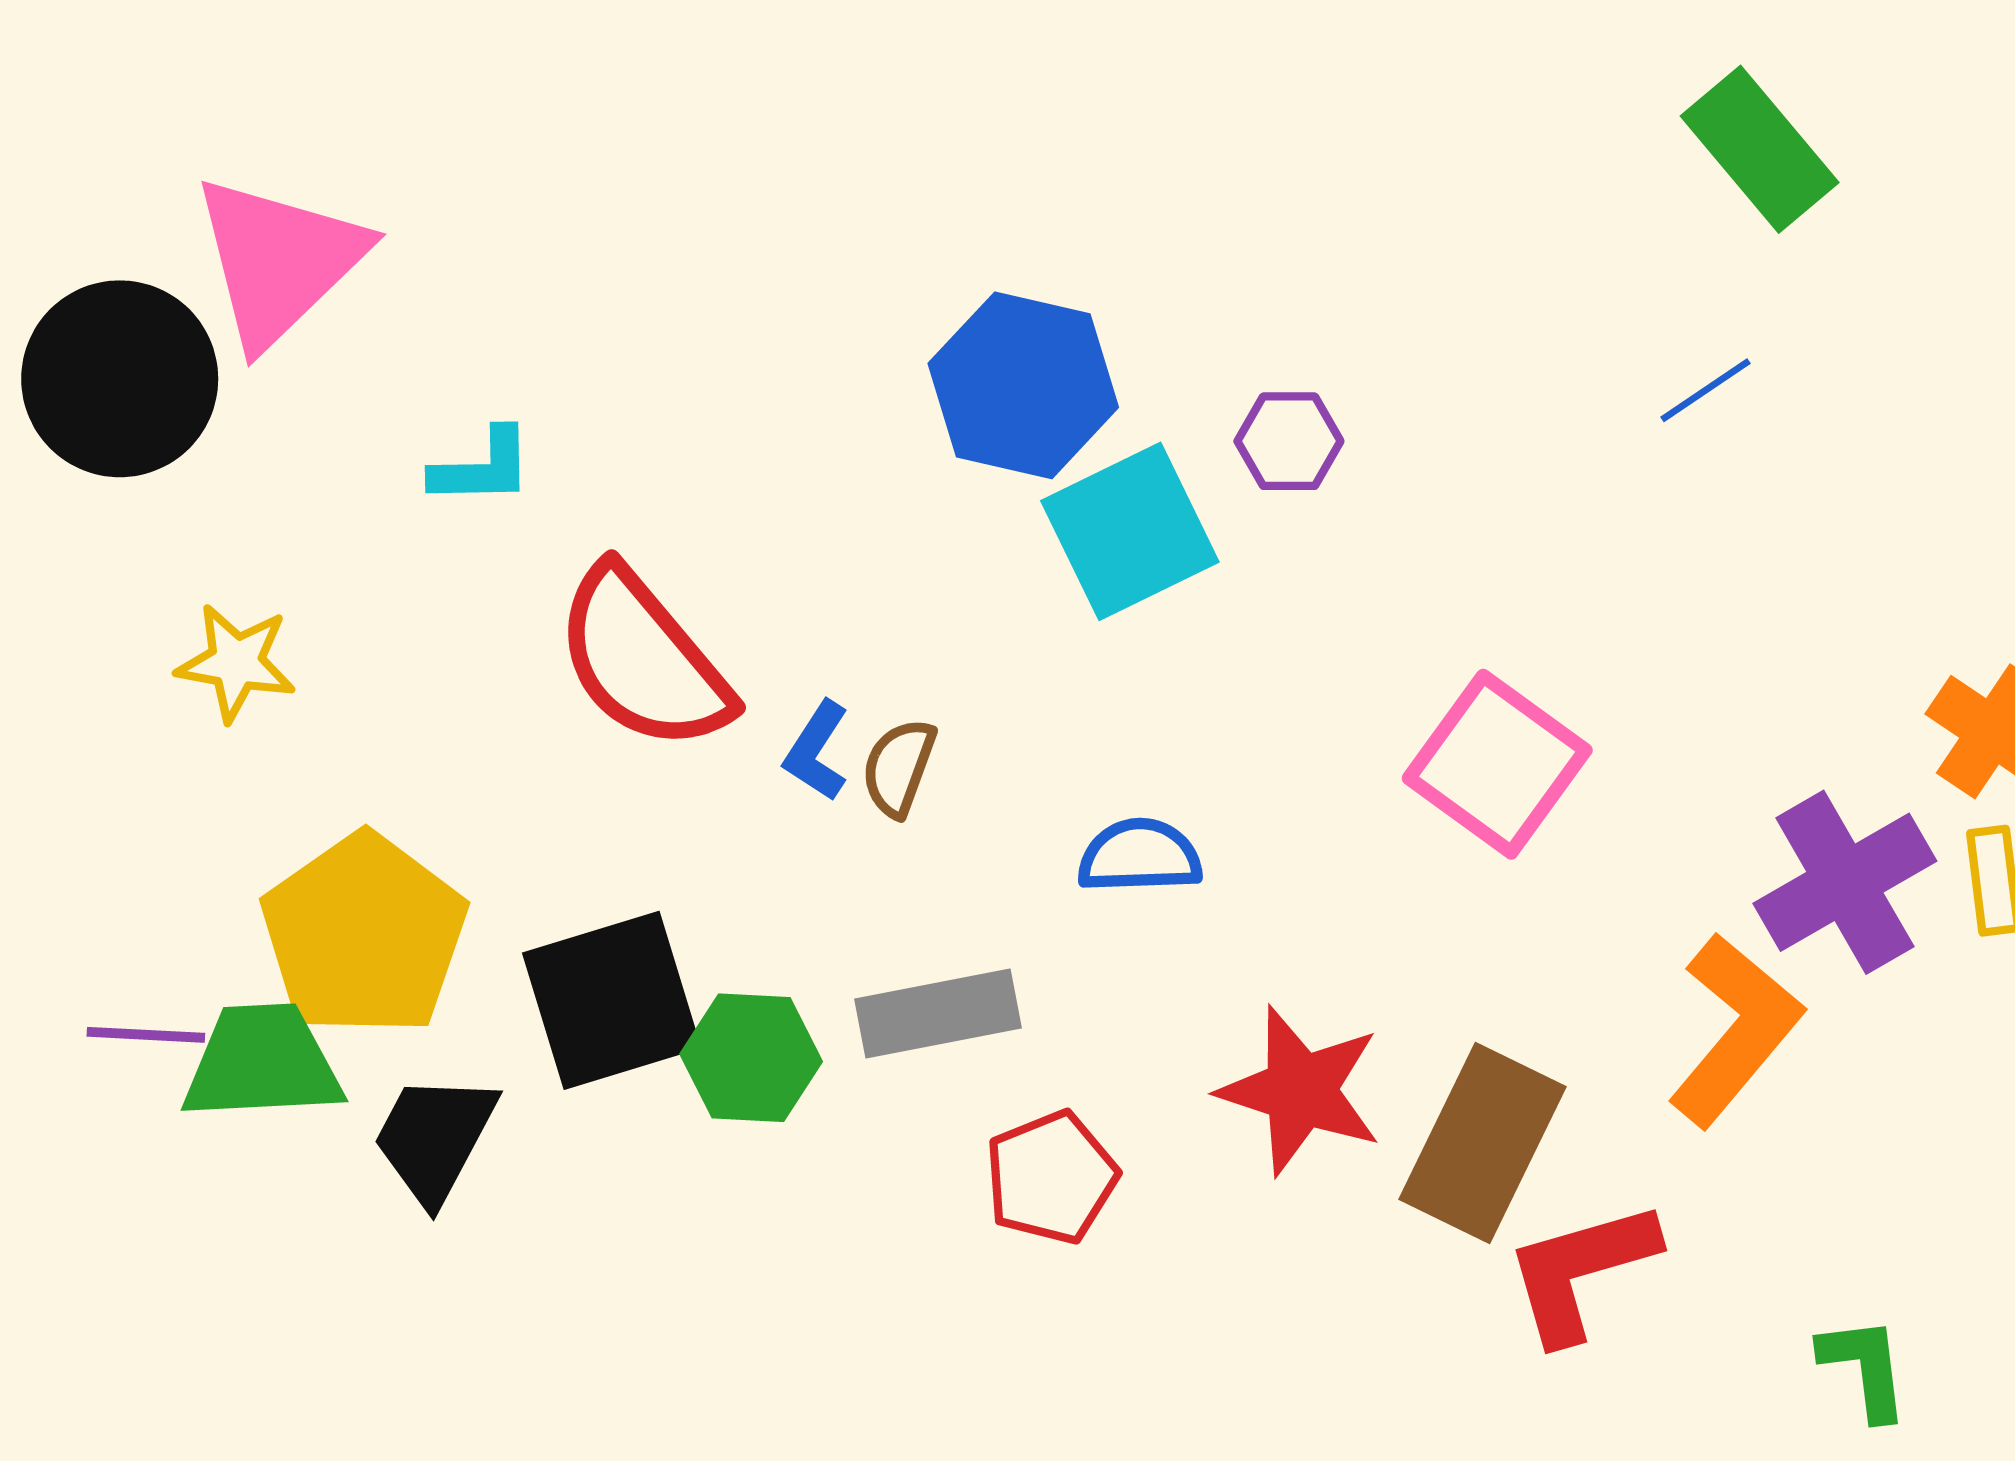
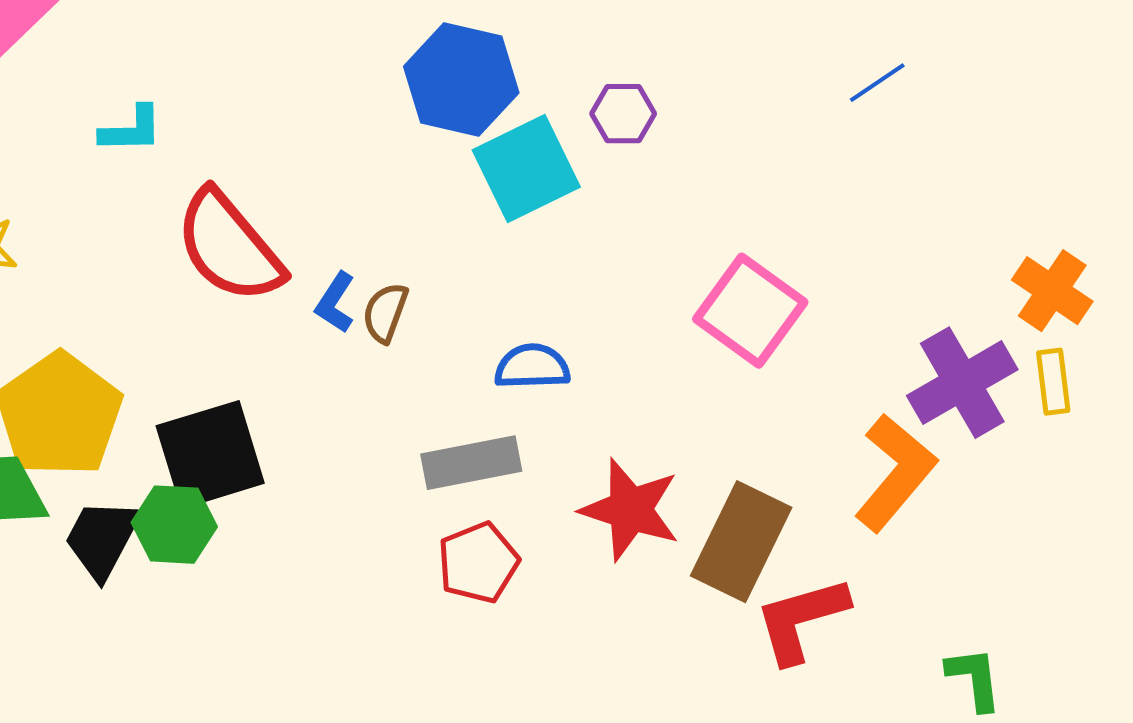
gray rectangle: (938, 1013) -> (471, 463), moved
green hexagon: (751, 1058) -> (174, 525), moved

